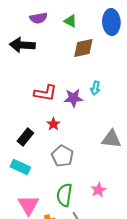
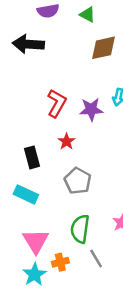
red L-shape: (45, 93) -> (57, 103), turned -70
black rectangle: (25, 137) -> (32, 157), turned -54

